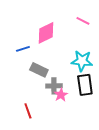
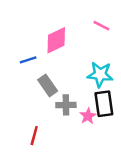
gray rectangle: (39, 70) -> (48, 85), turned 30
pink star: (61, 95) -> (88, 116), moved
red line: (28, 111) -> (34, 136), turned 35

